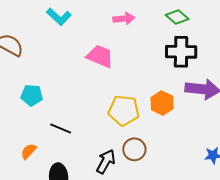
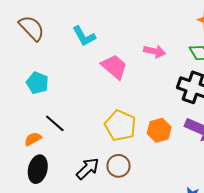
cyan L-shape: (59, 17) -> (84, 36), moved
pink arrow: (124, 19) -> (155, 51), moved
orange semicircle: (29, 151) -> (33, 139), moved

